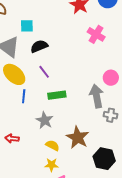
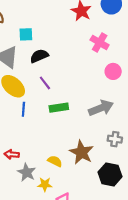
pink circle: (111, 78) -> (113, 71), moved
gray arrow: (96, 96) -> (101, 108), turned 80
gray cross: (111, 115) -> (115, 139), moved
gray star: (45, 120) -> (27, 172), moved
yellow star: (51, 165) -> (45, 184), moved

